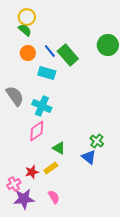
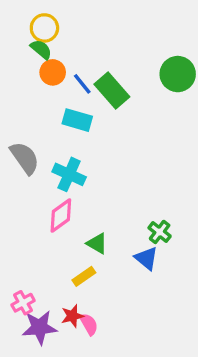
orange circle: (28, 53) -> (53, 72), moved
red star: (32, 172) -> (72, 316), moved

